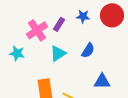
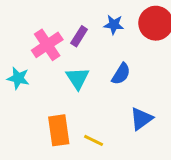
cyan triangle: (58, 53) -> (78, 78), turned -30
blue triangle: (102, 81) -> (141, 119), turned -36

